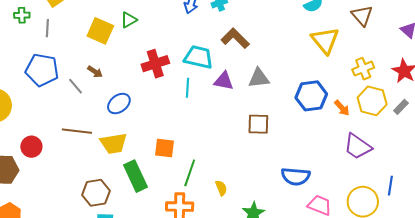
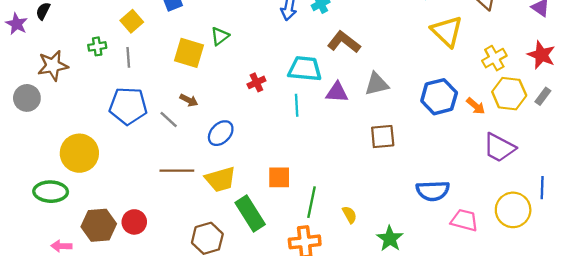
red cross: (155, 64) -> (256, 82), size x0.6
red circle: (31, 147) -> (134, 222), moved

